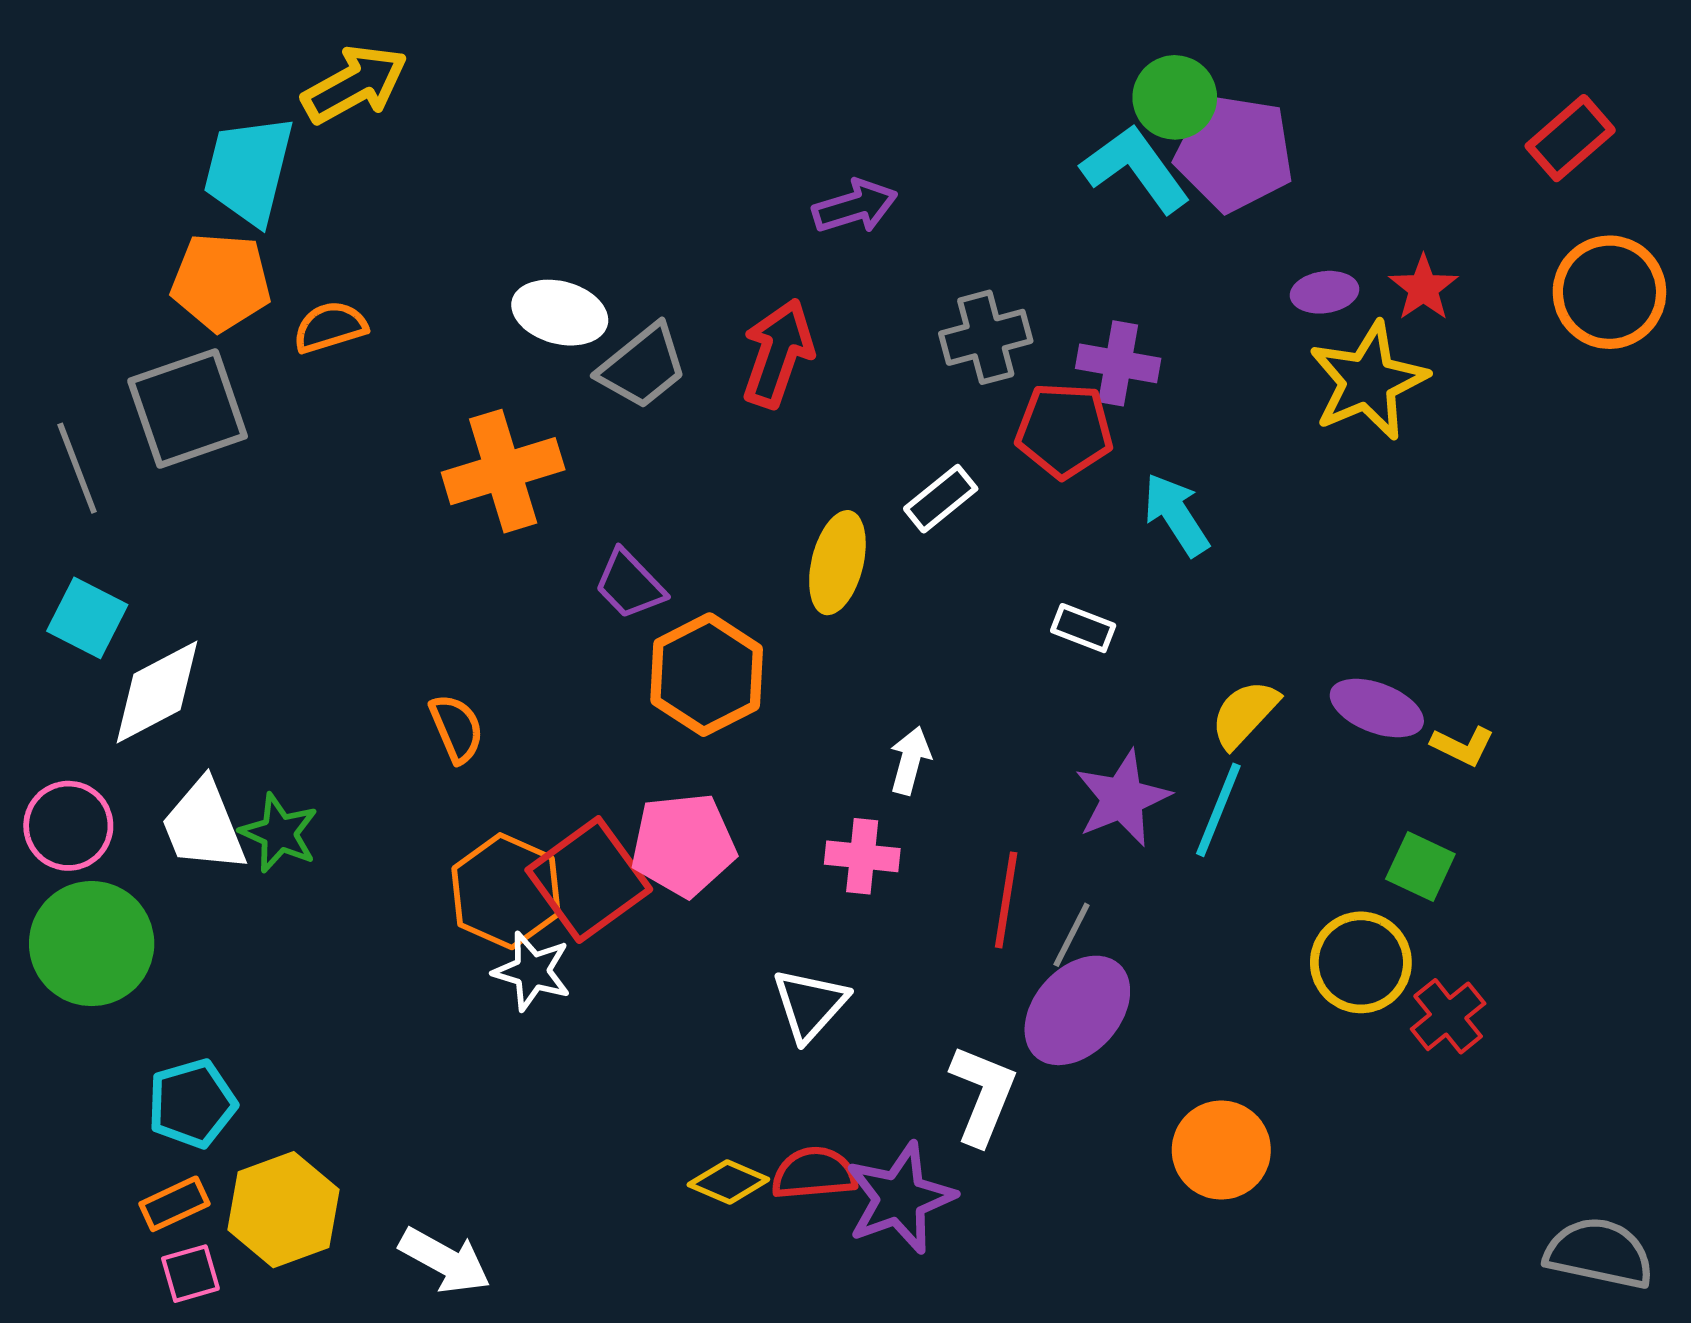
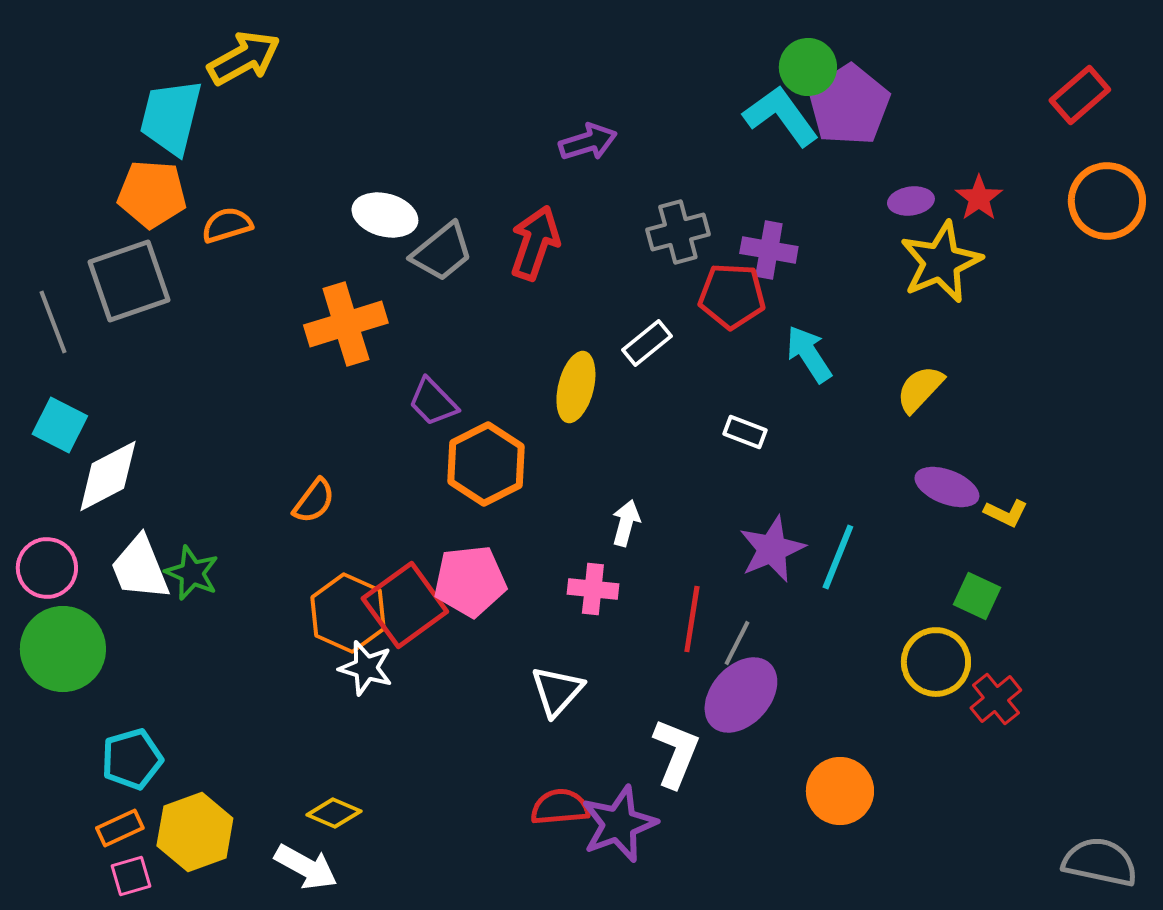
purple pentagon: (1234, 153) -> (849, 105), turned 30
yellow semicircle: (1245, 714) -> (920, 389), moved
orange semicircle: (457, 728) -> (314, 501), turned 60
yellow diamond: (728, 1182) -> (334, 813), moved

